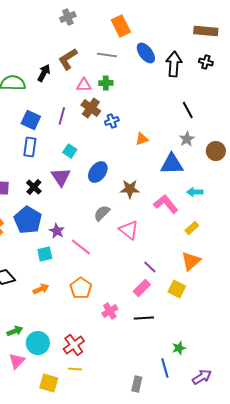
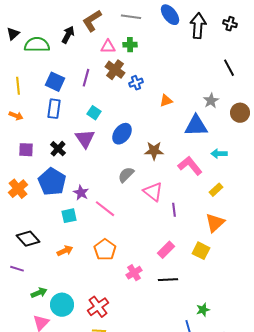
black line: (188, 110) -> (229, 68), moved
purple line: (150, 267) -> (174, 210), moved, turned 40

